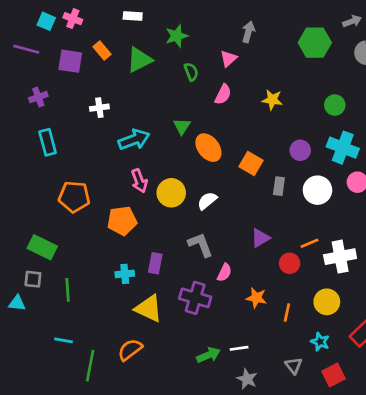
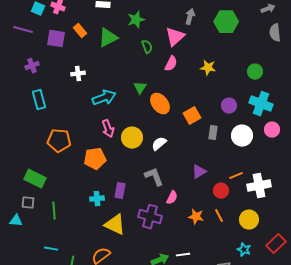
green hexagon: (315, 43) -> (226, 22), moved
pink triangle: (228, 59) -> (175, 37), size x1.5
orange square: (251, 164) -> (192, 116), turned 30
orange line: (287, 312) -> (219, 216), moved, turned -40

